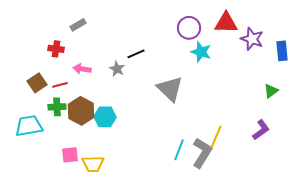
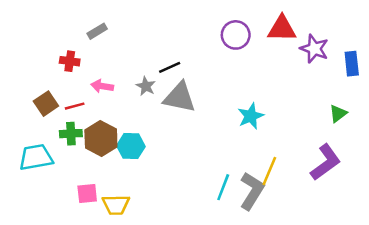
cyan star: (201, 52) -> (251, 116), moved, turned 30
gray triangle: (170, 89) -> (180, 97), moved, turned -32
purple L-shape: (261, 130) -> (326, 162), size x1.4

